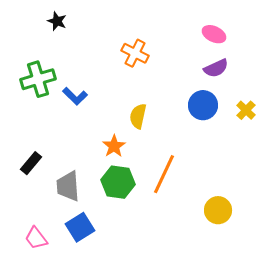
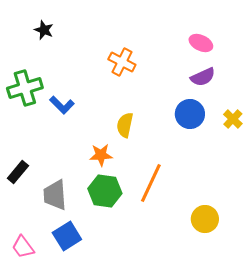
orange star: (114, 146) -> (101, 155), turned 30

